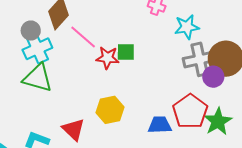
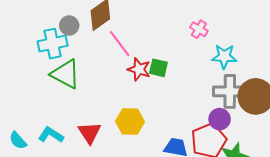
cyan cross: (37, 49) -> (53, 44), moved
purple circle: (213, 77) -> (220, 119), moved

